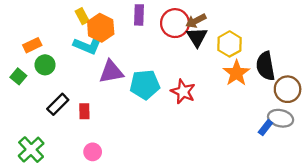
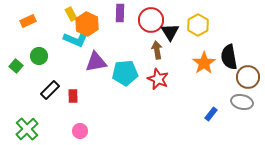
brown arrow: (196, 21) -> (157, 50), moved, turned 108
yellow hexagon: (229, 44) -> (198, 25), moved
orange rectangle: (32, 45) -> (28, 21), moved
blue rectangle: (265, 128) -> (211, 114), moved

